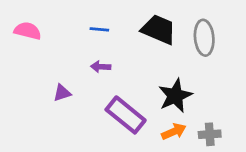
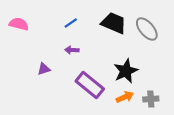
blue line: (99, 29) -> (71, 23), turned -40
gray ellipse: (204, 38) -> (147, 29), turned -35

